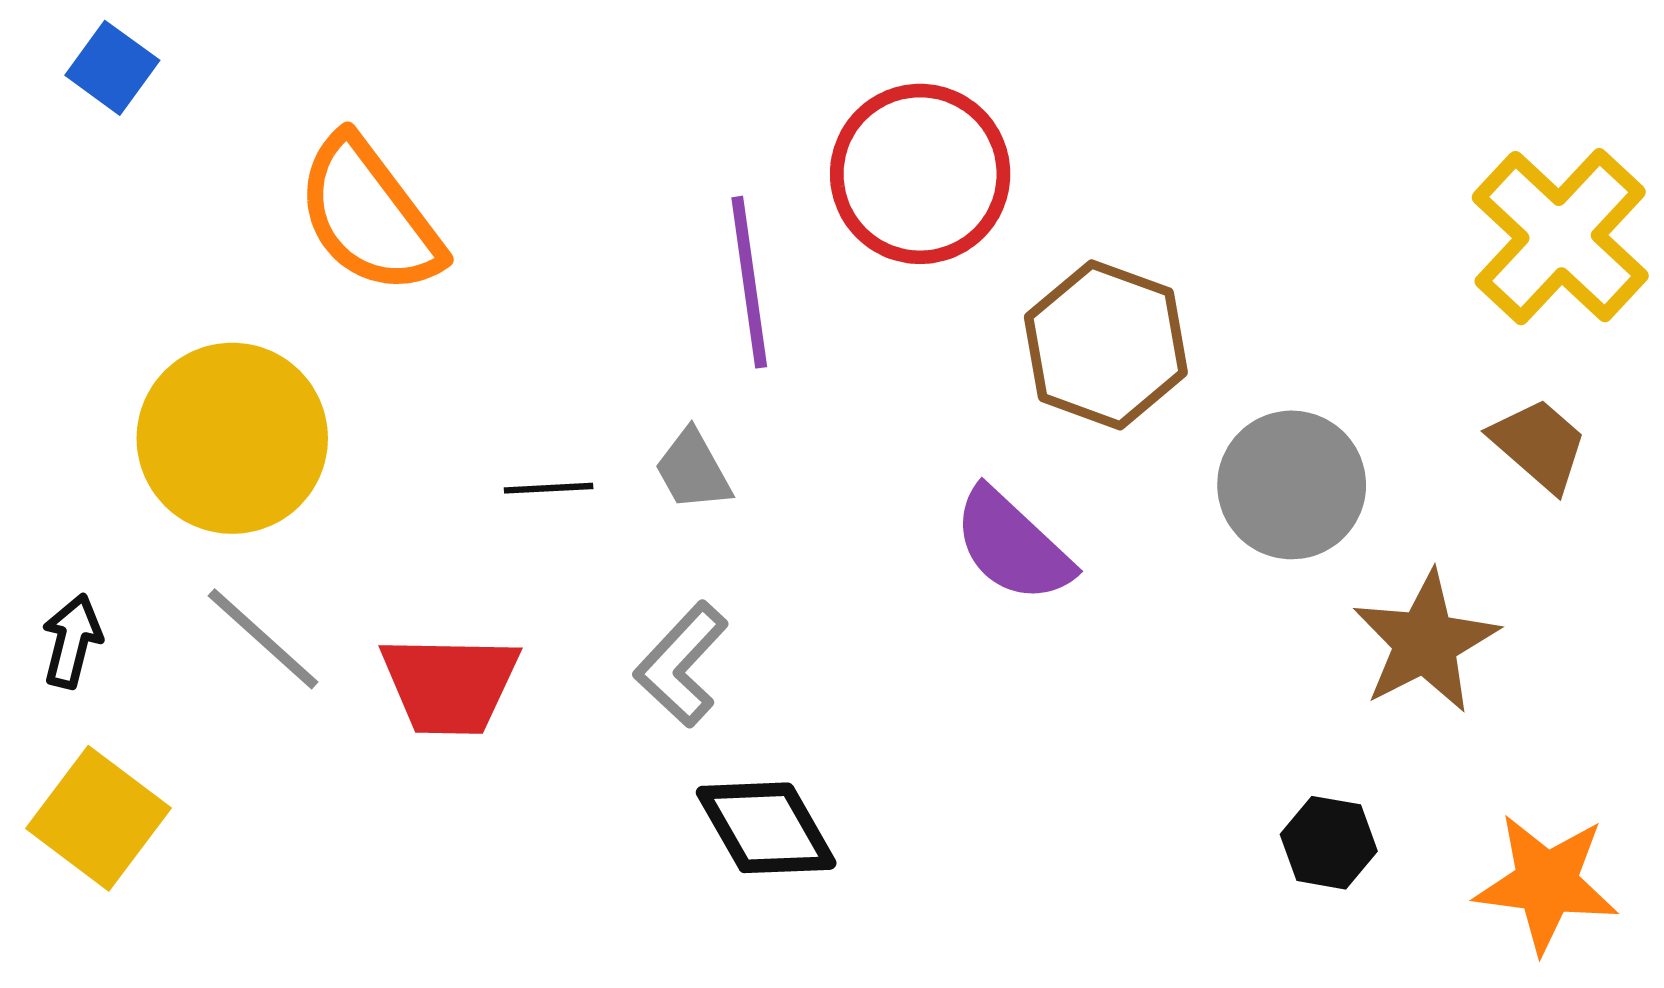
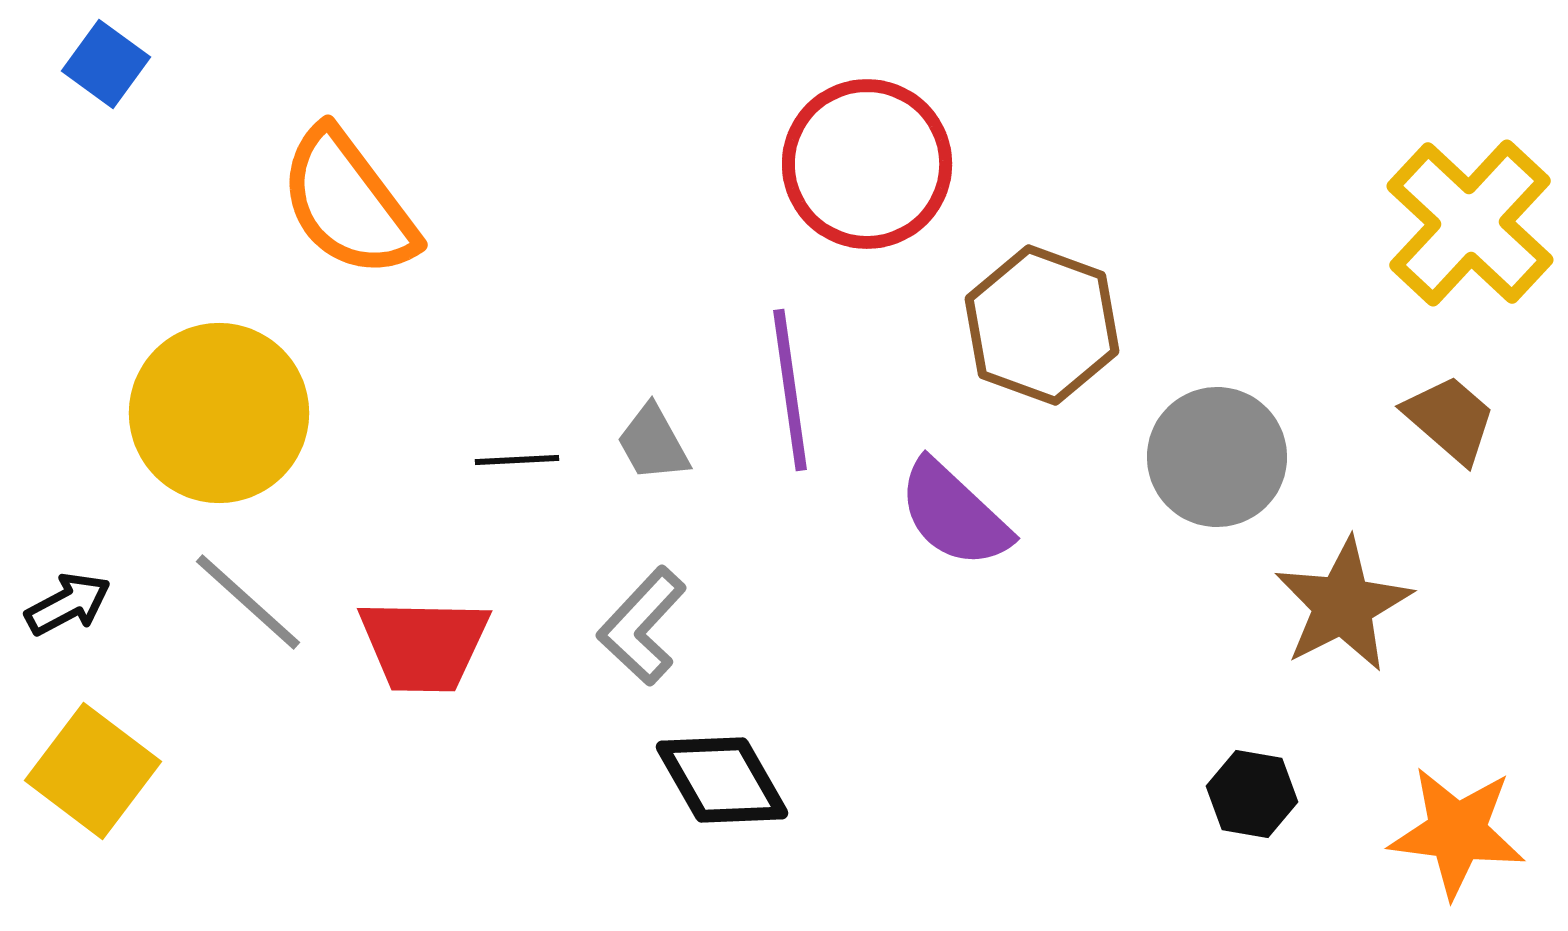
purple line: (749, 282) -> (790, 390), moved
black arrow: (72, 641) -> (68, 604), turned 48

